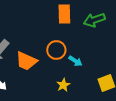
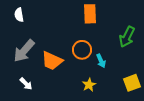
green arrow: (94, 20) -> (127, 37), moved, turned -45
cyan arrow: (75, 61) -> (101, 61), turned 32

